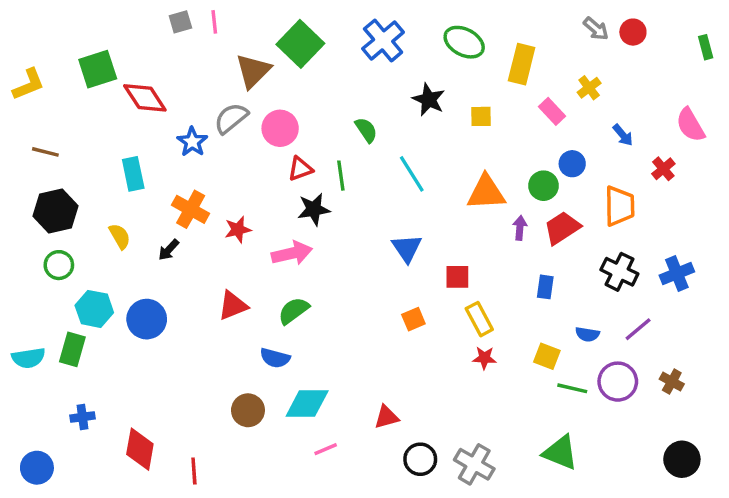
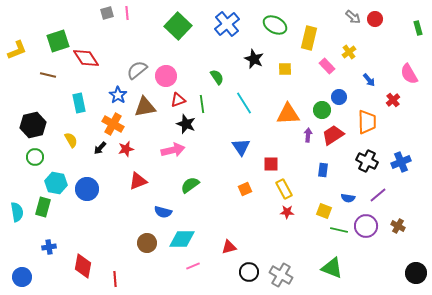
brown triangle: (253, 71) -> (145, 107), moved, turned 35
blue star: (192, 142) -> (118, 95), moved
brown line: (45, 152) -> (48, 75), moved
black star: (314, 209) -> (186, 124), turned 30
red star: (238, 230) -> (126, 149), moved
green semicircle: (294, 311) -> (190, 185), moved
cyan semicircle: (28, 358) -> (17, 212), turned -90
black circle: (682, 459) -> (416, 273), moved

